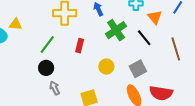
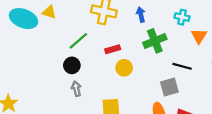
black line: (144, 38) -> (182, 66), moved, turned -48
red rectangle: (80, 46) -> (113, 49), turned 48
yellow circle: (106, 67) -> (124, 68), moved

